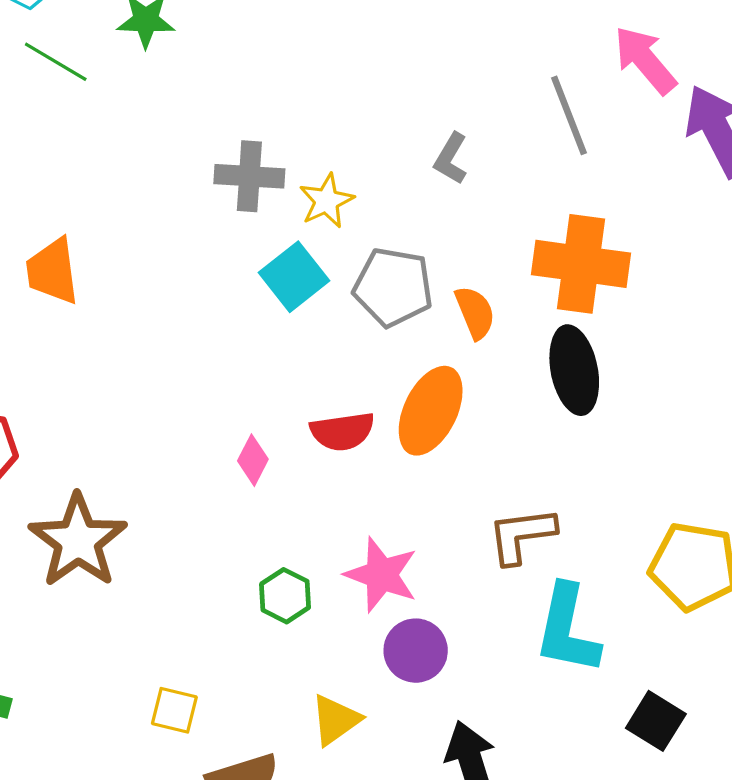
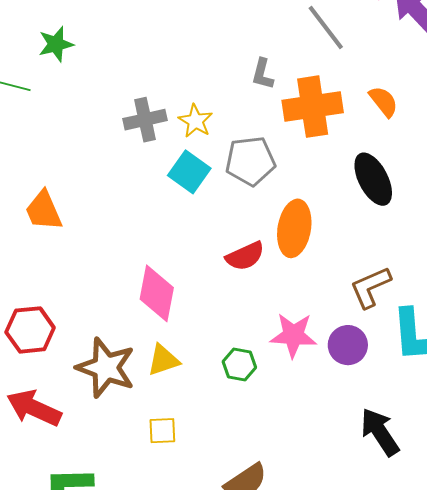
orange cross: (581, 264) -> (313, 107), moved
orange semicircle: (475, 312) -> (383, 101), moved
pink diamond: (253, 460) -> (157, 293), moved, size x1.8
purple circle: (416, 651) -> (348, 345), moved
yellow square: (174, 710) -> (162, 431), moved
yellow triangle: (335, 720) -> (163, 360), moved, turned 33

